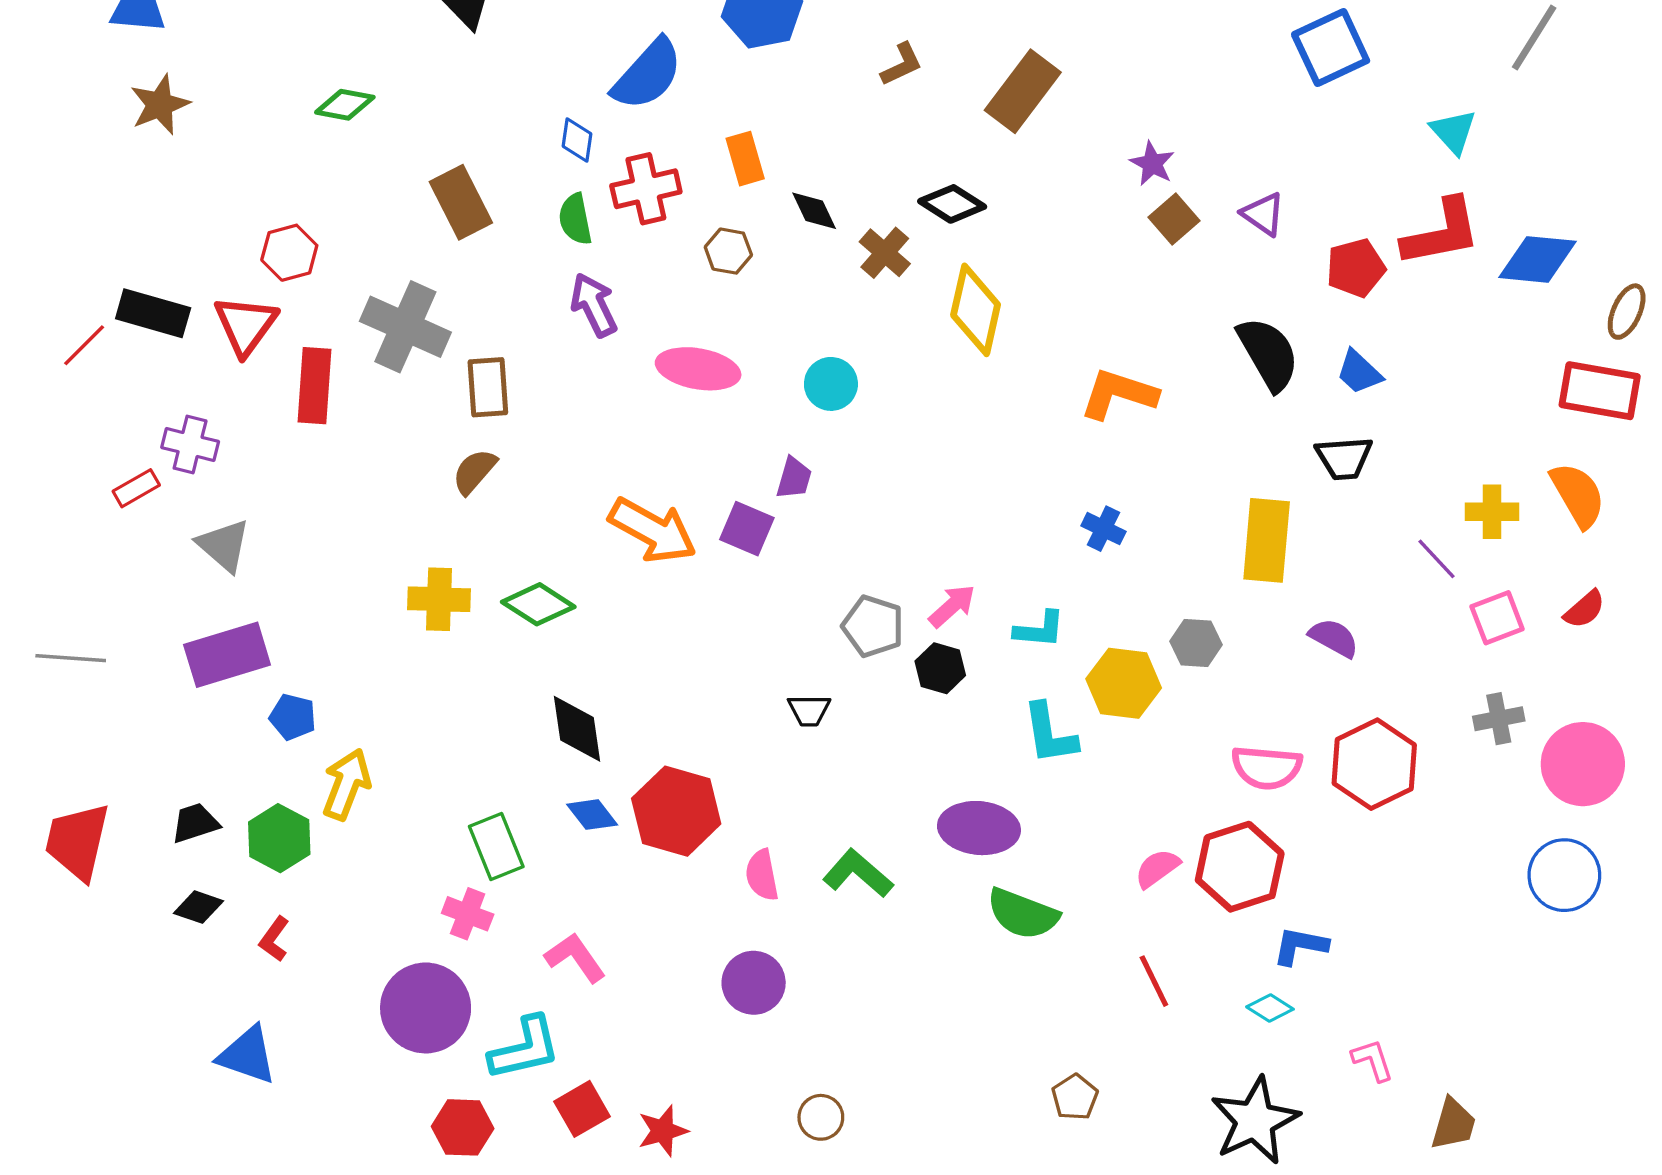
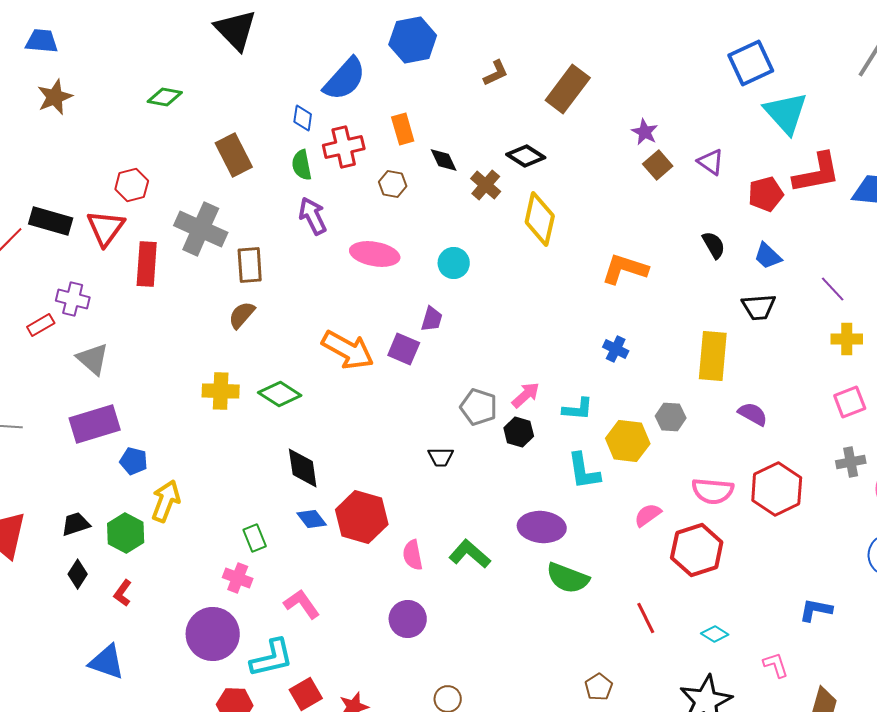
cyan triangle: (1453, 132) -> (786, 113), moved, size x1.6
black semicircle: (1268, 354) -> (714, 245), size x0.6
purple line: (1437, 559) -> (833, 289), moved
green rectangle: (496, 847) -> (255, 538), size x0.7
pink semicircle: (1157, 868) -> (648, 515), moved
black diamond: (198, 907) -> (78, 574), turned -76
blue L-shape: (1300, 946) -> (816, 610), moved

